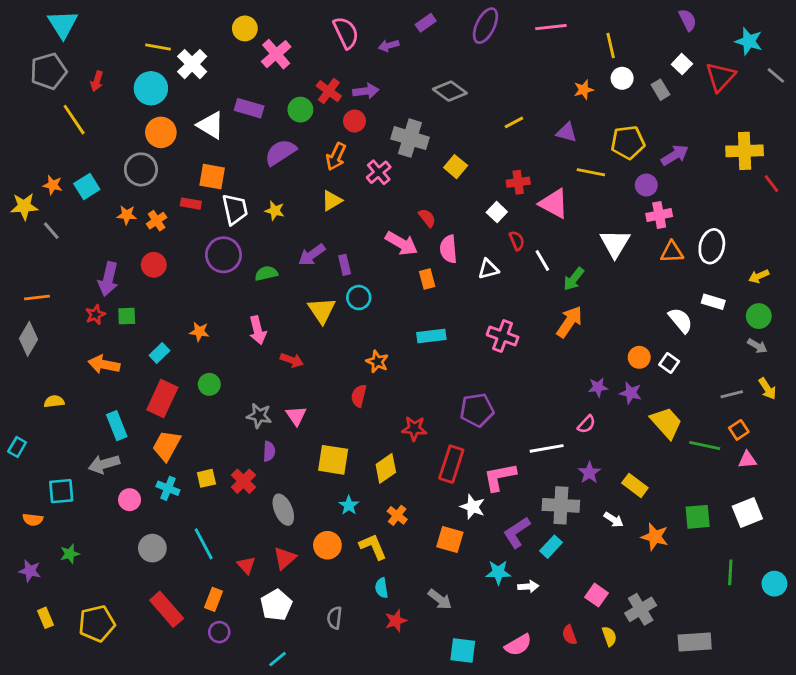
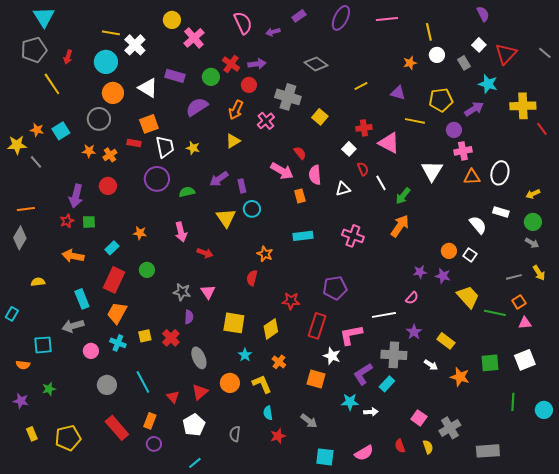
cyan star: (749, 41) -> (488, 84), moved
orange square: (212, 177) -> (149, 124), turned -30

